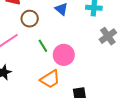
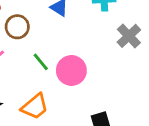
orange trapezoid: (50, 79) -> (35, 107), moved

